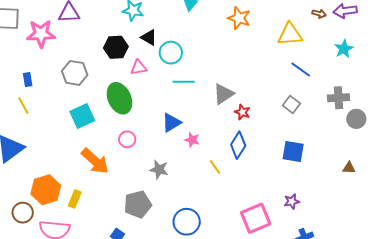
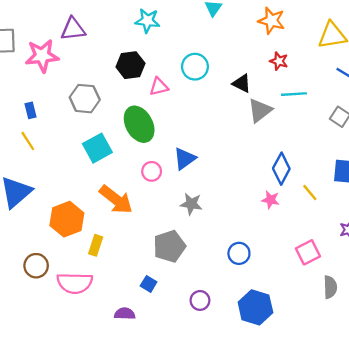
black triangle: (149, 37) -> (242, 83), moved
cyan line: (184, 82) -> (294, 94), moved
red star: (242, 112) -> (279, 61), moved
blue triangle: (171, 123) -> (185, 159), moved
pink star: (192, 140) -> (271, 200), moved
yellow line: (215, 167) -> (310, 192), moved
orange hexagon: (46, 190) -> (67, 219), moved
pink square: (256, 218) -> (308, 252), size x0.7
blue circle: (187, 222) -> (239, 253), moved, size x0.7

